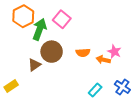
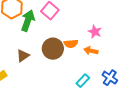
brown circle: (52, 52) -> (53, 49), moved
pink star: (114, 52) -> (95, 32), moved

